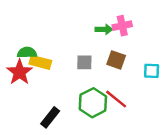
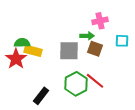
green arrow: (104, 29) -> (87, 36), moved
gray square: (84, 62) -> (69, 51), size x1.5
cyan square: (152, 71) -> (122, 41), moved

